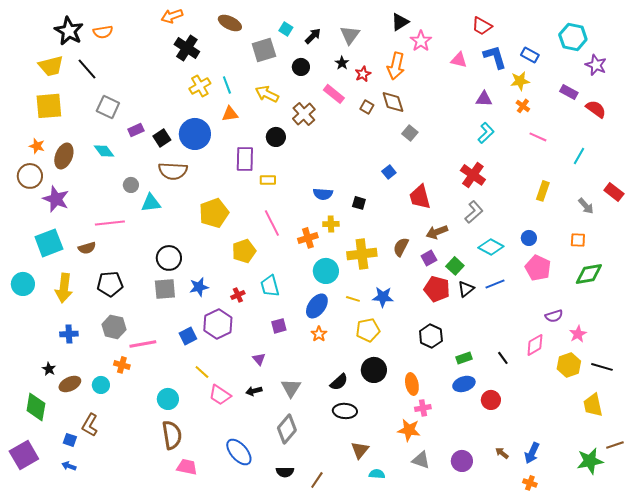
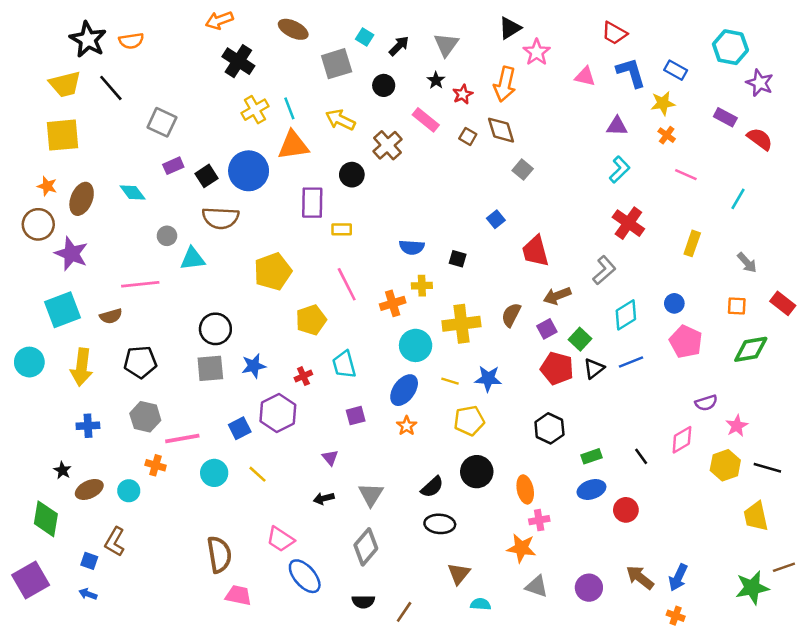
gray square: (108, 107) -> (162, 122), moved
orange triangle: (230, 114) -> (293, 145), size x1.5
red cross: (473, 175) -> (628, 223), moved
red rectangle: (614, 192) -> (783, 303), moved
cyan diamond: (491, 247) -> (626, 315), turned -60
pink trapezoid: (220, 395) -> (280, 539), moved
cyan circle: (168, 399) -> (214, 473), moved
brown arrow: (502, 453) -> (640, 577), size x1.6

